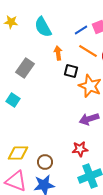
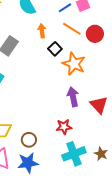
black square: (71, 71) -> (55, 49), turned 32
purple arrow: (89, 119) -> (73, 97), turned 96

